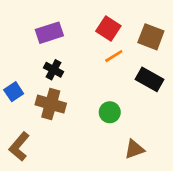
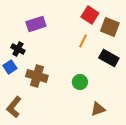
red square: (108, 29) -> (90, 15), moved
orange line: (114, 56) -> (83, 41), turned -32
black cross: (53, 70) -> (18, 49), moved

